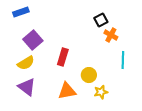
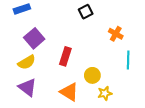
black square: (101, 20) -> (86, 12), moved
orange triangle: (67, 91) -> (69, 92), turned 42

